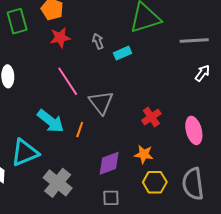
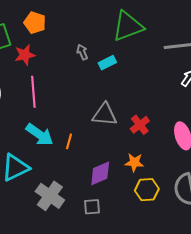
red star: (60, 38) -> (25, 55), moved
pink line: (68, 81) -> (33, 92), moved, turned 32
gray triangle: (101, 102) -> (105, 115), moved, turned -44
gray square: (111, 198) -> (92, 207), moved

